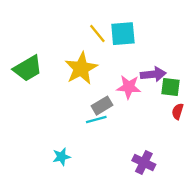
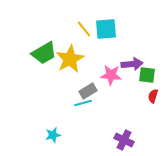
green trapezoid: (28, 68) -> (44, 53), moved

